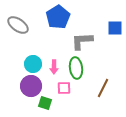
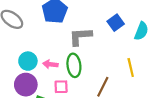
blue square: (115, 28) -> (116, 23), turned -35
pink arrow: (54, 67) -> (50, 64), turned 96

